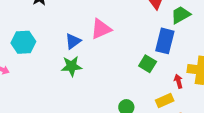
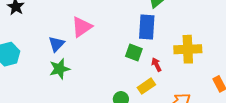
red arrow: (178, 81) -> (156, 65), moved
yellow rectangle: (165, 100) -> (146, 86), moved

